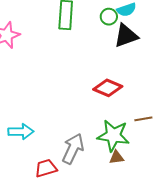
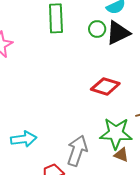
green circle: (109, 17) -> (97, 29), moved
brown triangle: (116, 157) -> (121, 155), turned 35

